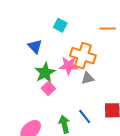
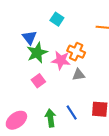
orange cross: (83, 56) -> (76, 52), size x0.7
green star: (45, 73) -> (37, 53), moved

